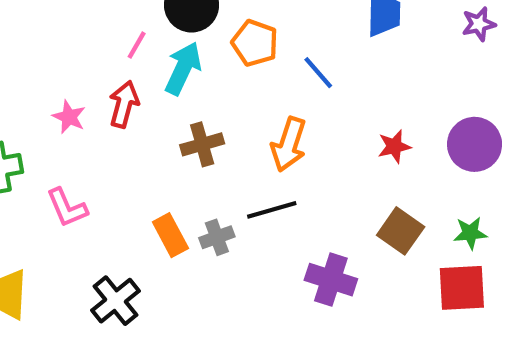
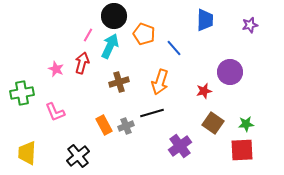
purple circle: (475, 144) -> (230, 72), moved
red star: (394, 146) -> (204, 91), moved
purple cross: (331, 280) -> (180, 146), turned 35

